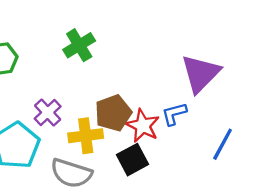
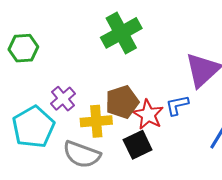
green cross: (79, 45) -> (121, 33), moved, size x1.4

